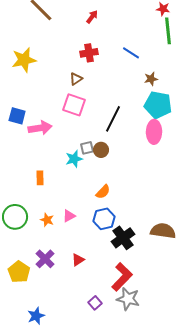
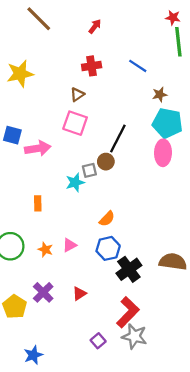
brown circle: (101, 150) -> (106, 162), moved

